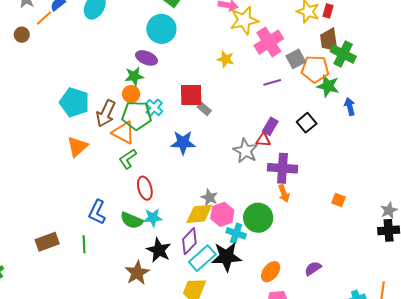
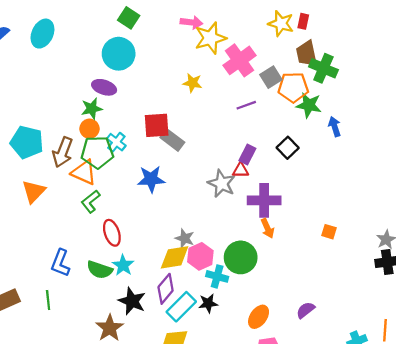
gray rectangle: (204, 109) -> (172, 140), size x1.5
cyan star: (153, 218) -> (123, 265), turned -30
black star: (226, 257) -> (208, 303), size x0.6

